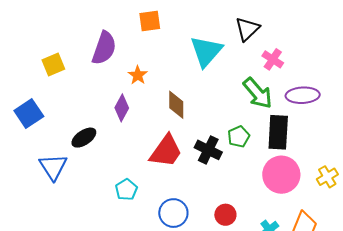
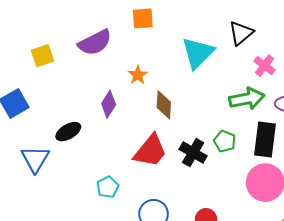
purple semicircle: (104, 48) -> (95, 43), turned 40
orange star: (138, 75) -> (138, 75), moved
green arrow: (258, 93) -> (247, 99), turned -64
green pentagon: (239, 137) -> (225, 141), turned -30

